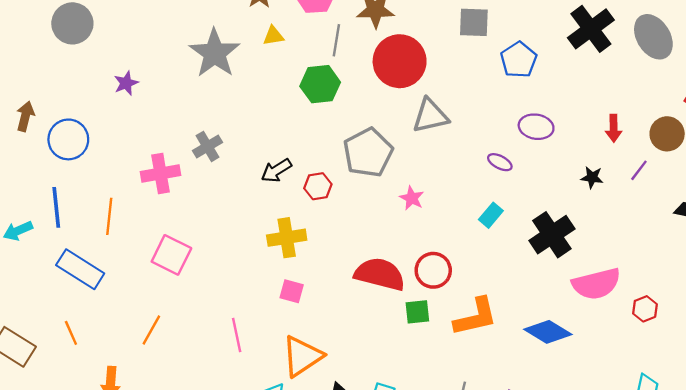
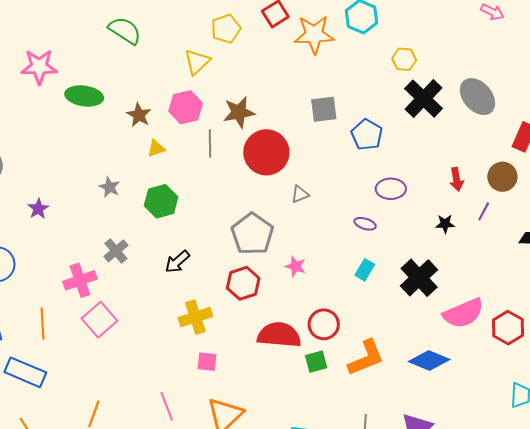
gray star: (215, 53) -> (110, 187), moved, size x0.5
green hexagon: (320, 84) -> (161, 201), moved
gray triangle: (430, 116) -> (300, 194), size x0.6
red hexagon: (318, 186) -> (243, 283), moved, size x1.4
pink square: (171, 255) -> (99, 320), moved, turned 32
red hexagon: (645, 309) -> (508, 328), size x1.5

